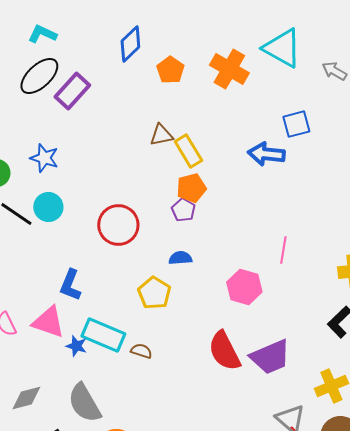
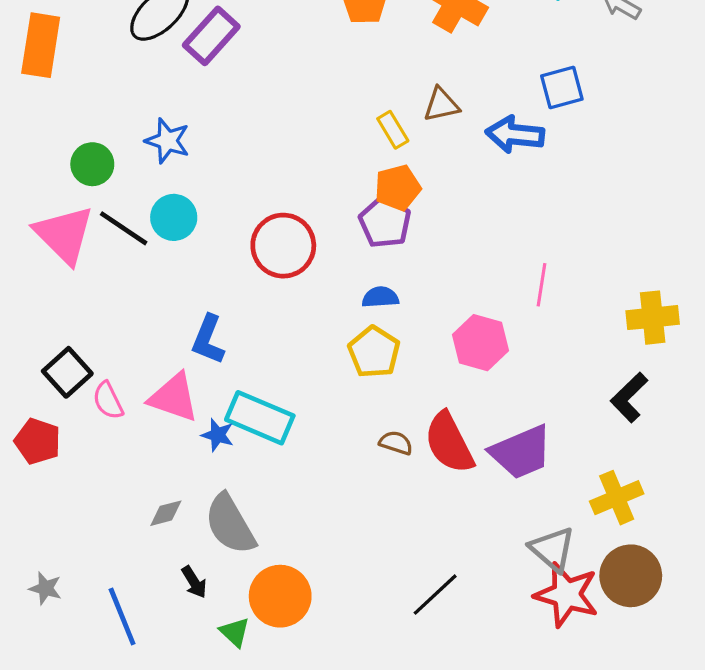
brown triangle: (161, 135) -> (441, 105), moved
yellow rectangle: (188, 151) -> (393, 130), size x0.7
purple pentagon: (183, 210) -> (385, 222), size x1.4
yellow pentagon: (154, 293) -> (374, 352), moved
brown semicircle: (141, 351) -> (396, 443), moved
gray diamond: (26, 398) -> (166, 513), moved, size x0.7

